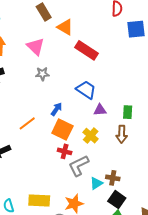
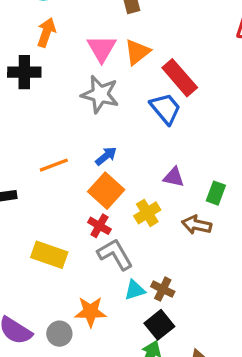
orange triangle: (65, 27) -> (137, 52), moved, turned 36
gray star: (42, 74) -> (100, 94), size x1.6
blue trapezoid: (86, 90) -> (165, 109), moved
brown arrow: (122, 134) -> (197, 225), turned 84
gray L-shape: (79, 166) -> (115, 254), turned 70
yellow rectangle: (39, 200) -> (49, 255), moved

